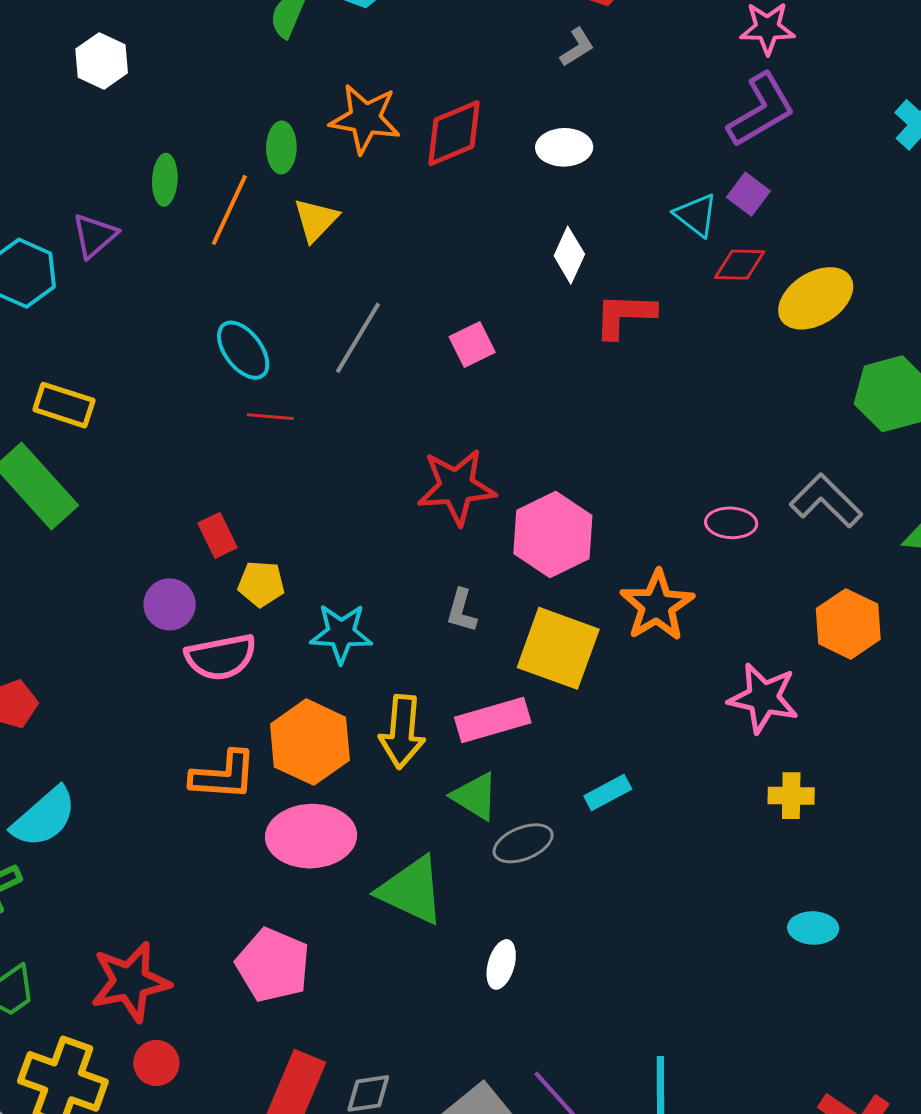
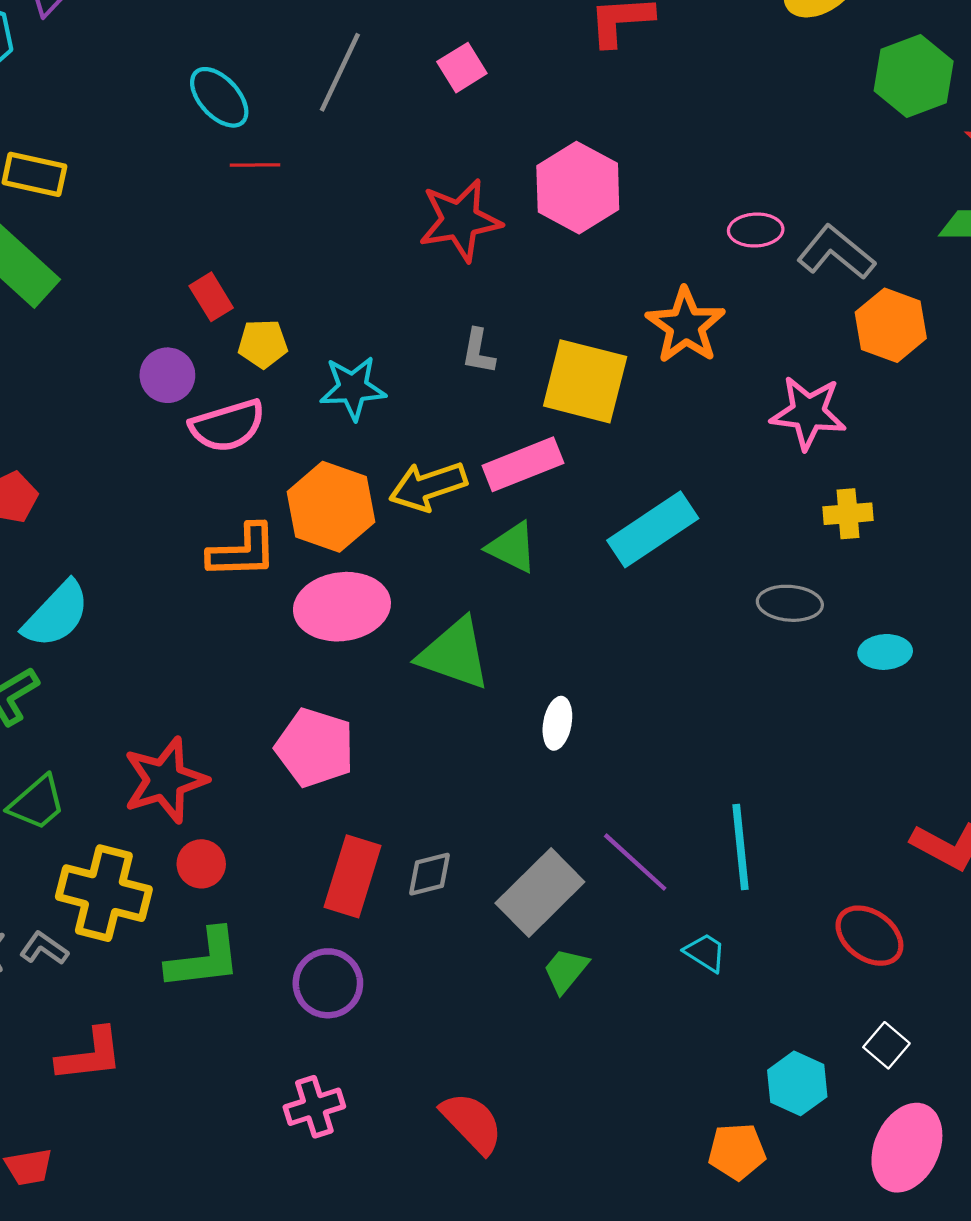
gray L-shape: (826, 501) -> (836, 252), moved
pink hexagon: (553, 534) -> (578, 188), moved
yellow arrow: (402, 732) -> (428, 486), turned 72
cyan rectangle: (608, 792) -> (653, 529), size x1.8
gray ellipse: (523, 843) -> (790, 603), moved, turned 32

